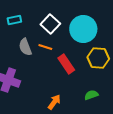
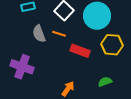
red rectangle: (66, 64) -> (80, 51), turned -36

